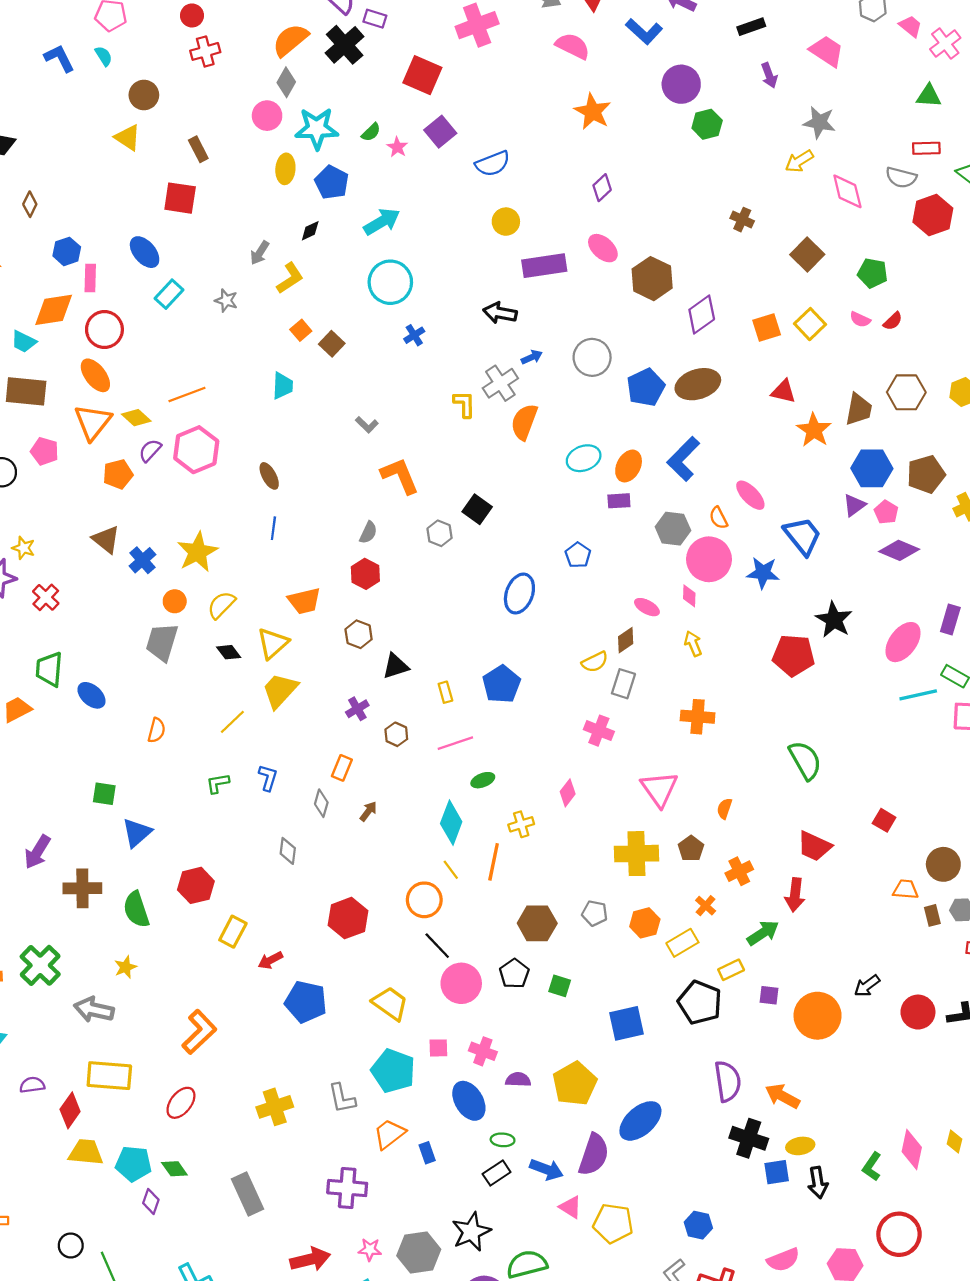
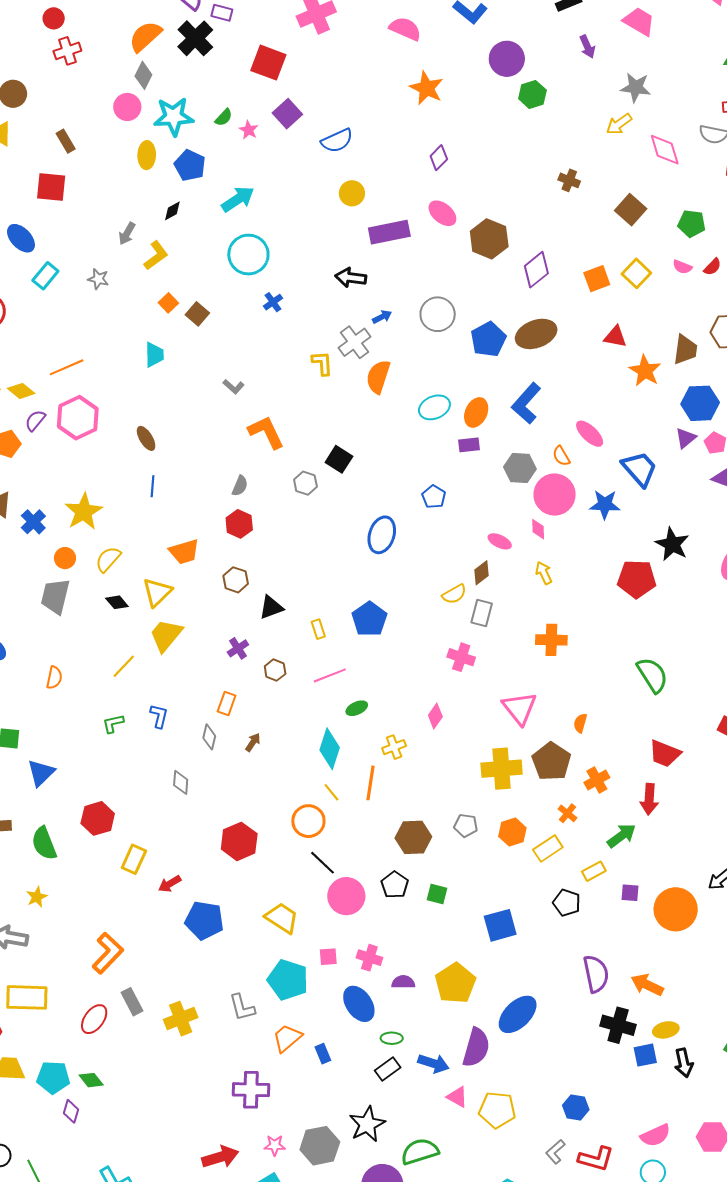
brown pentagon: (691, 849) -> (551, 761), size x1.6
black pentagon: (700, 1002) -> (567, 903), size x0.7
gray rectangle: (247, 1194) -> (132, 1002), moved, size x0.7

